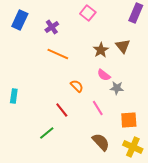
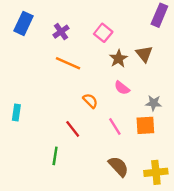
pink square: (88, 13) -> (103, 33), moved
gray star: (117, 88) -> (154, 103), moved
orange square: (129, 120) -> (145, 125), moved
green line: (47, 133) -> (55, 156), turned -42
yellow cross: (133, 147) -> (156, 172), turned -30

